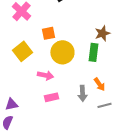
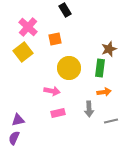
orange square: (48, 33) -> (55, 39), moved
yellow square: (22, 51) -> (23, 52), moved
orange arrow: (99, 84) -> (104, 92), moved, turned -64

